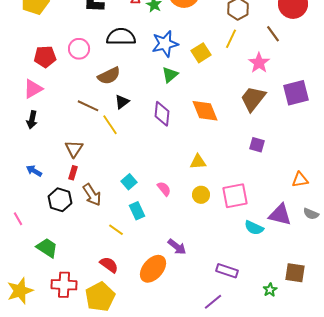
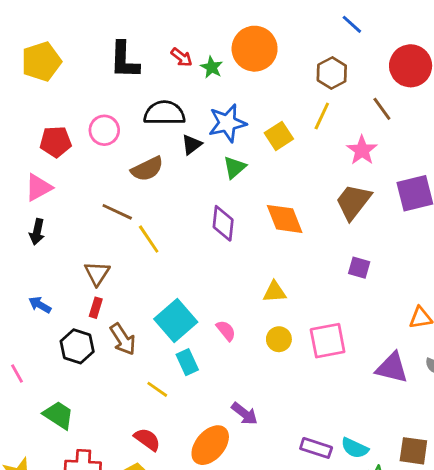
black triangle: (122, 102) -> (192, 145), moved
cyan square: (129, 182) -> (176, 321), size x1.8
cyan semicircle: (254, 228) -> (355, 448), moved

